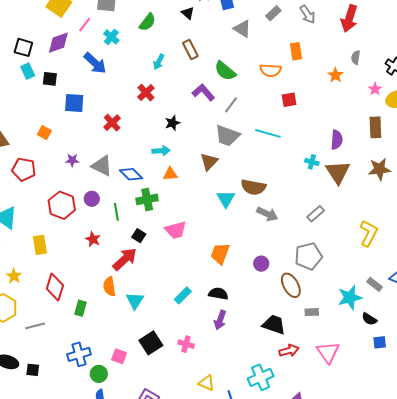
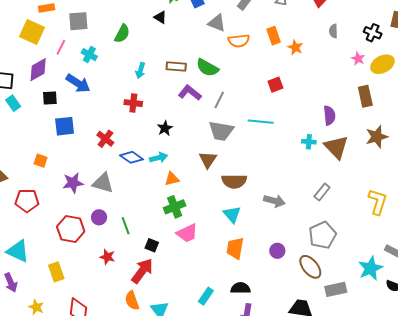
brown rectangle: (190, 50) -> (176, 66), moved, turned -48
orange semicircle: (271, 70) -> (239, 41), moved
orange star: (335, 75) -> (295, 47), moved
black square: (50, 79) -> (50, 98), moved
red cross: (146, 93) -> (133, 103), turned -30
purple star: (72, 160) -> (73, 183), size x1.5
blue diamond: (131, 174) -> (132, 157), moved
brown semicircle: (253, 187) -> (234, 181), moved
green cross: (147, 199) -> (175, 207), moved
cyan triangle: (226, 199) -> (232, 214), moved
gray rectangle: (312, 312) -> (336, 289), size x1.5

